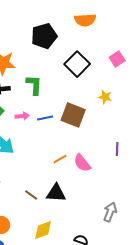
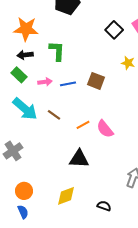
black square: (77, 64) -> (114, 30), moved, size x0.7
brown square: (73, 115) -> (96, 81), size x0.7
brown line: (31, 195) -> (54, 115), moved

